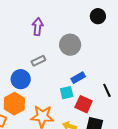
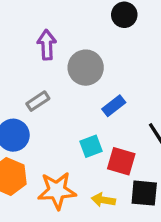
purple arrow: (38, 27) -> (47, 45), moved
blue rectangle: (78, 78) -> (114, 106), moved

